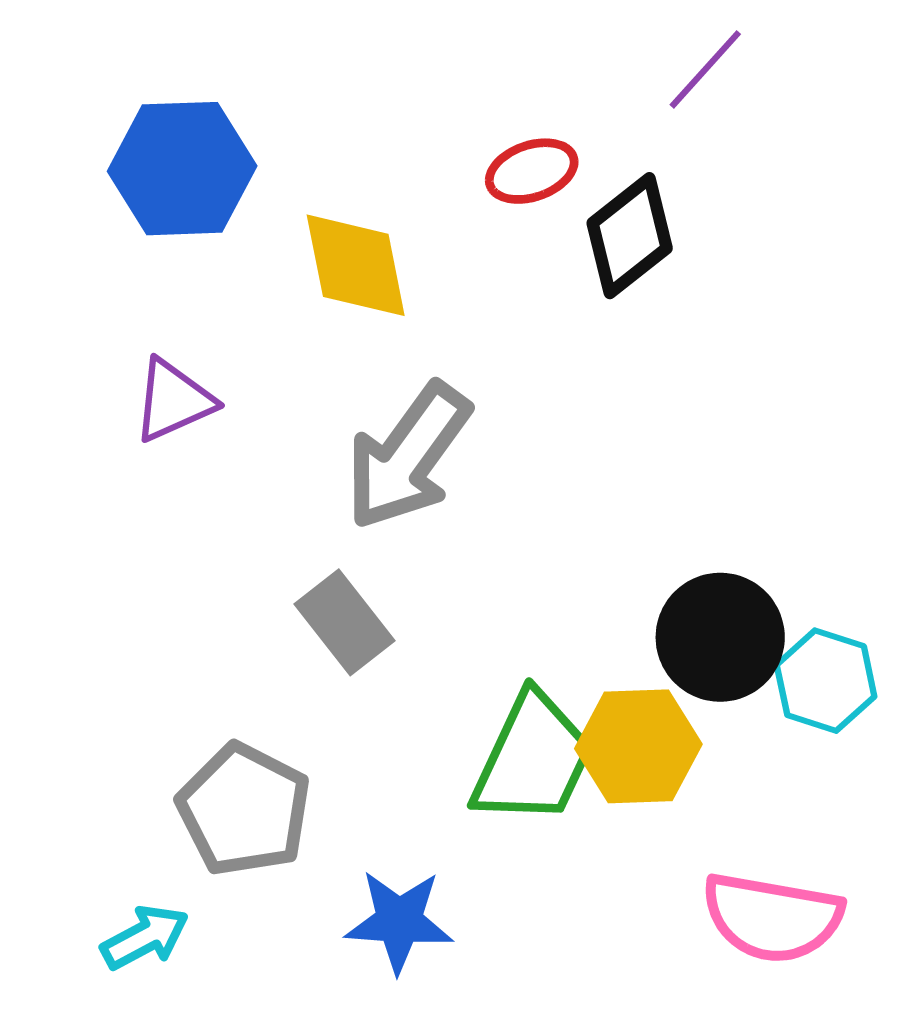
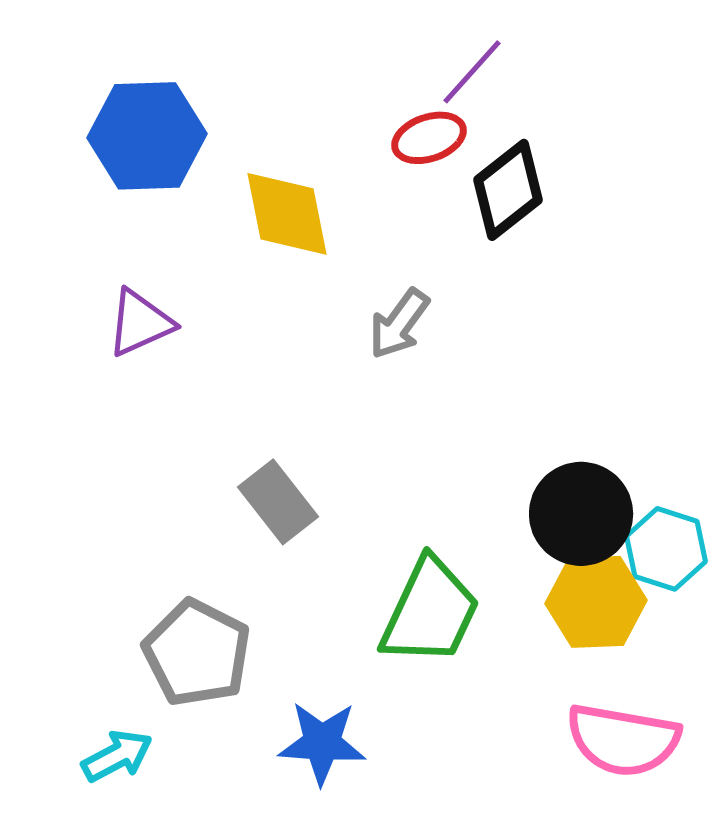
purple line: (705, 69) -> (472, 72), moved
gray arrow: (408, 456) -> (399, 324), moved, size x0.6
yellow hexagon: (638, 746) -> (596, 602), moved

